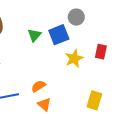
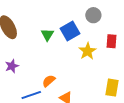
gray circle: (76, 17) -> (93, 15), moved
orange semicircle: (38, 86) -> (49, 81), moved

